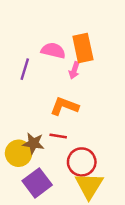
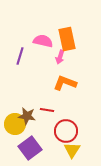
orange L-shape: (64, 106) -> (65, 83), moved
yellow triangle: (89, 185) -> (72, 150), size x0.7

